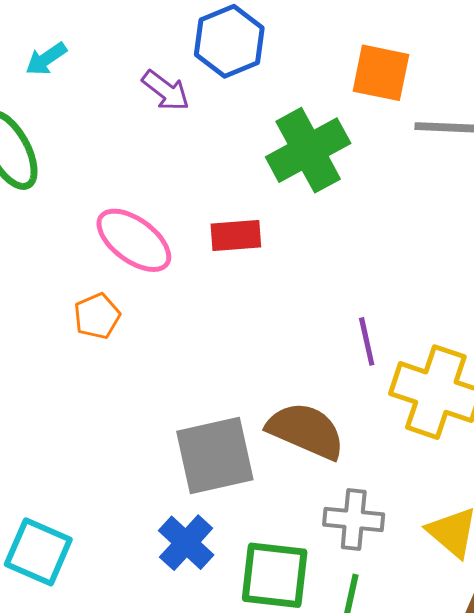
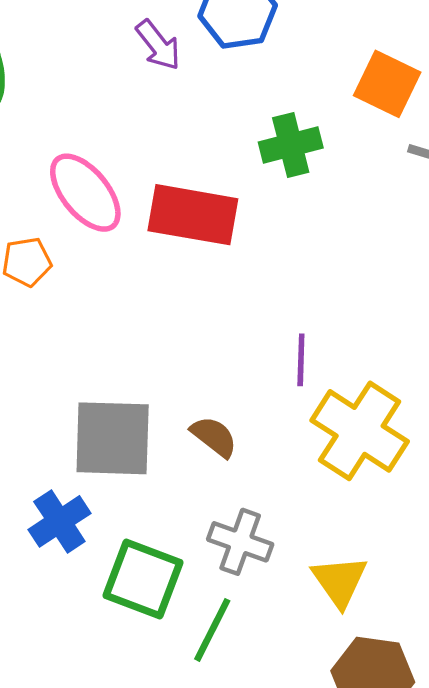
green cross: (308, 150) -> (291, 145), size x0.7
red rectangle: (236, 235) -> (193, 215), size x1.6
brown semicircle: (306, 431) -> (214, 437), size x0.6

